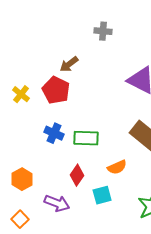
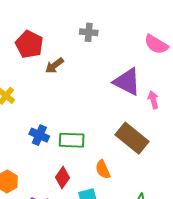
red pentagon: (56, 90) -> (29, 44), moved
orange semicircle: (117, 167) -> (103, 169), turned 90

